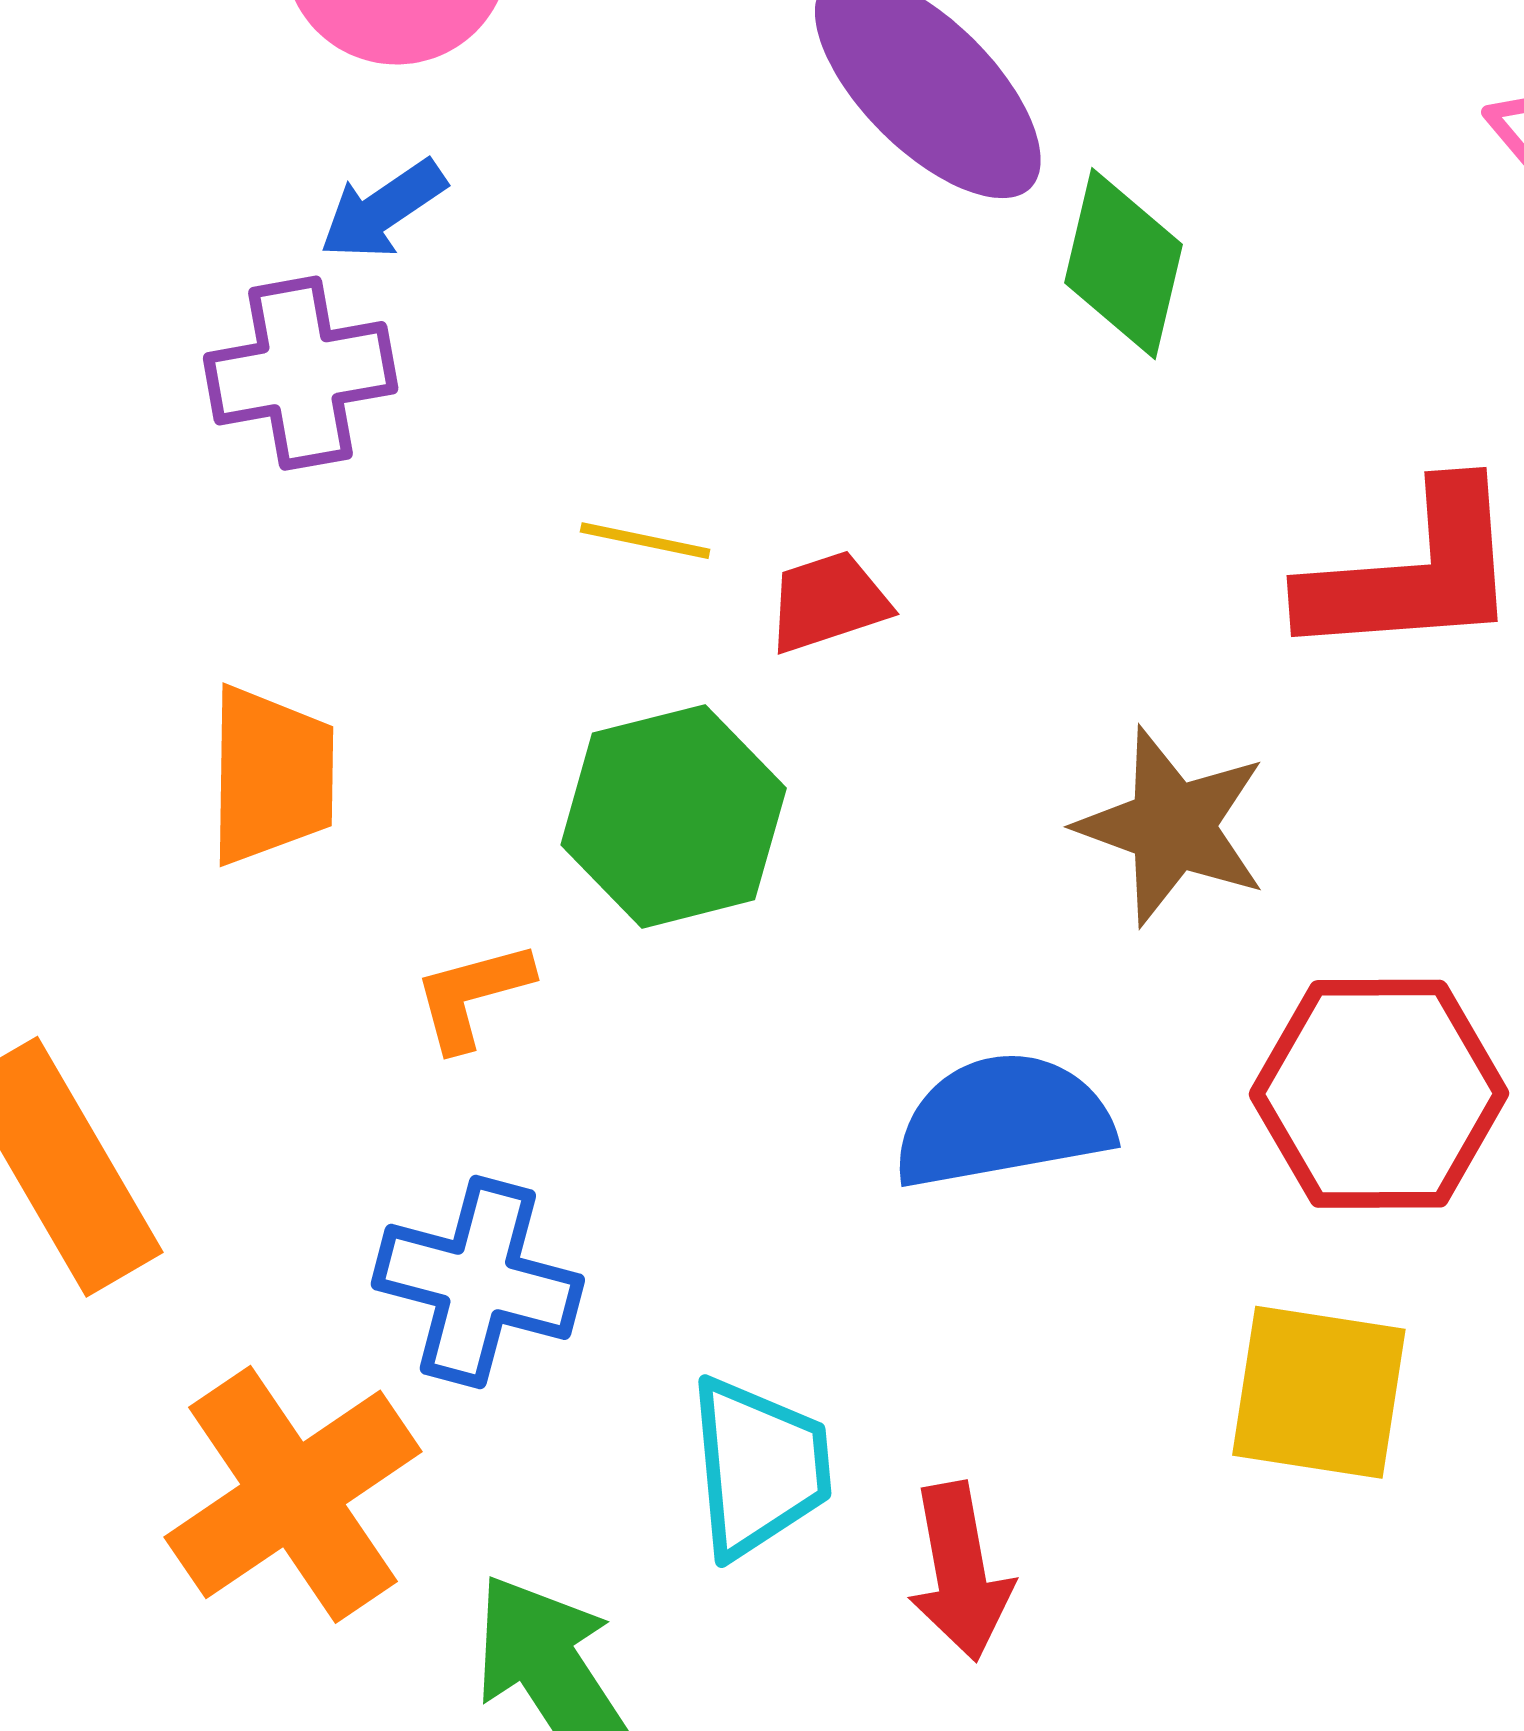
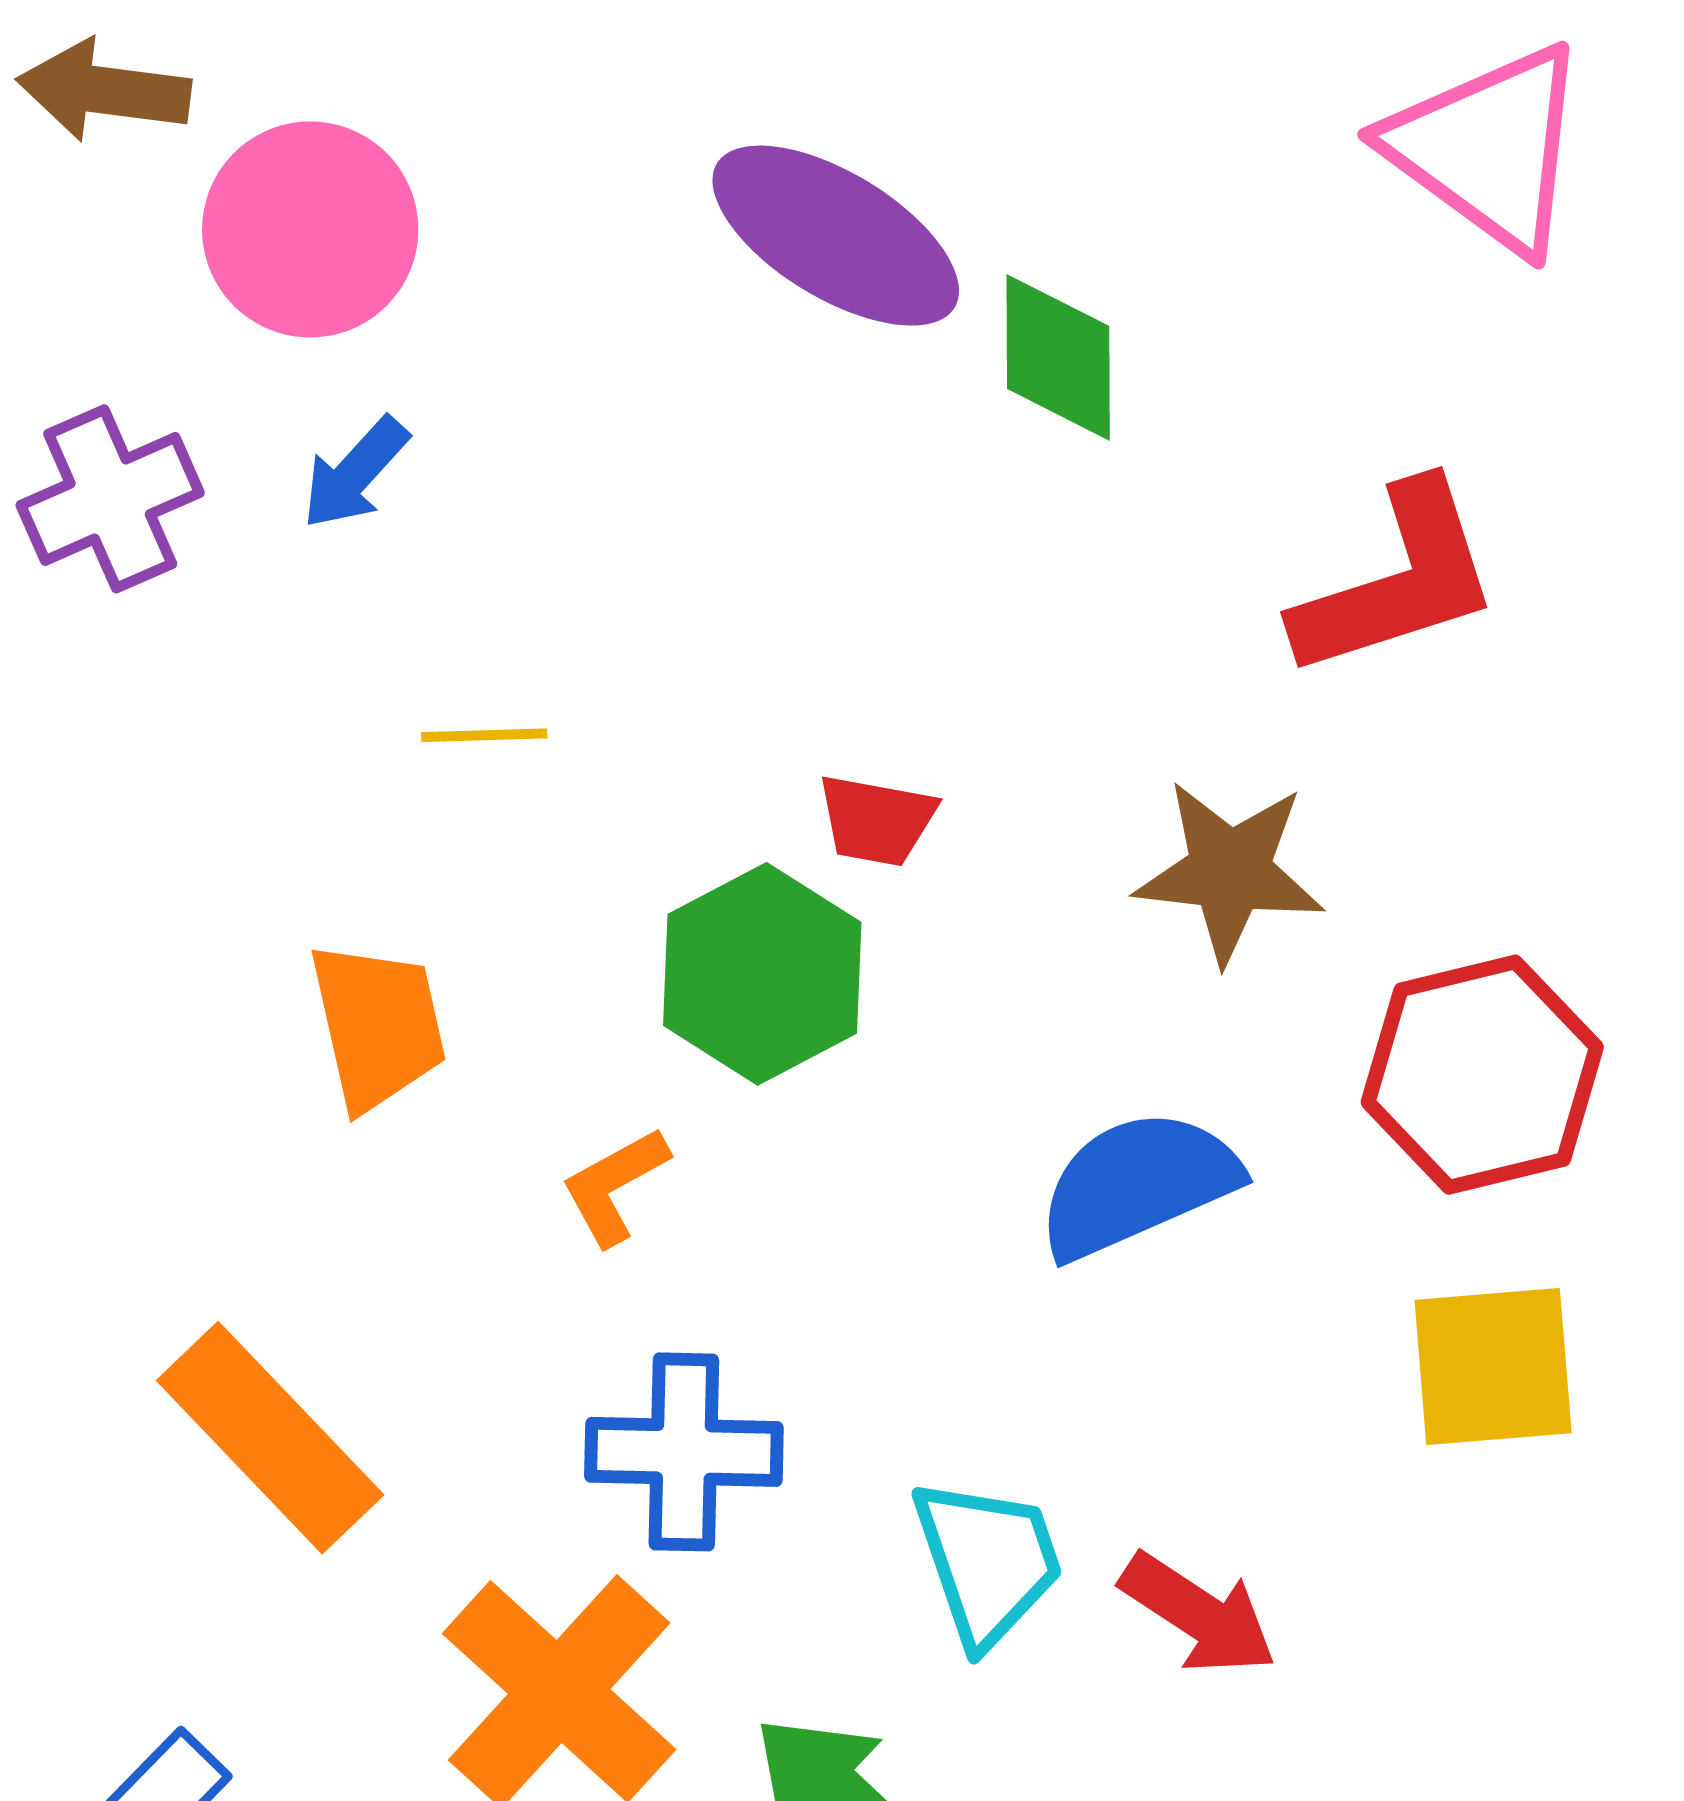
purple cross: (301, 373) -> (110, 499), moved
yellow line: (645, 541) -> (484, 735), moved
red trapezoid: (828, 602) -> (877, 820), moved, turned -138
red arrow: (960, 1572) -> (1198, 1614), turned -33

